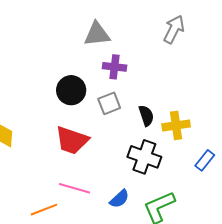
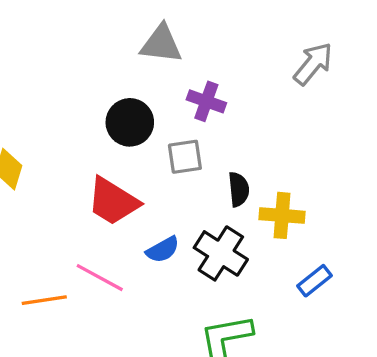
gray triangle: (97, 34) -> (161, 44), moved
blue semicircle: (119, 199) -> (163, 250), moved

